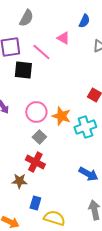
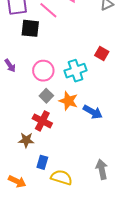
orange star: (61, 116) -> (69, 101), moved
cyan cross: (85, 127) -> (76, 71), moved
blue arrow: (88, 174) -> (93, 112), moved

